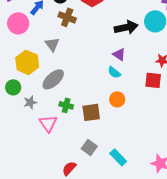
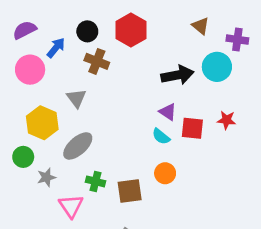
red square: (153, 80) -> (192, 128), moved

